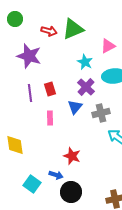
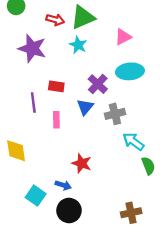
cyan star: (85, 62) -> (78, 45), moved
red rectangle: (50, 89) -> (56, 86), turned -64
purple line: (30, 93) -> (33, 102), moved
black circle: (71, 192) -> (69, 210), moved

